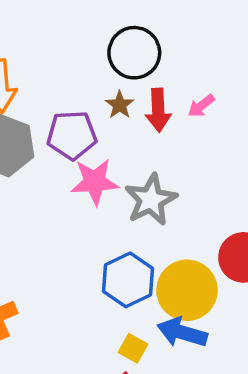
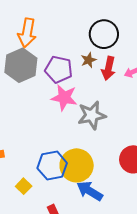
blue hexagon: (128, 280) -> (52, 166), moved
yellow circle: (187, 290) -> (77, 165), moved
yellow square: (133, 348) -> (24, 186), moved

